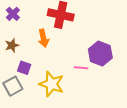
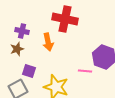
purple cross: (13, 14) -> (22, 31), moved, turned -32

